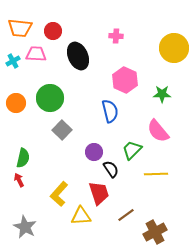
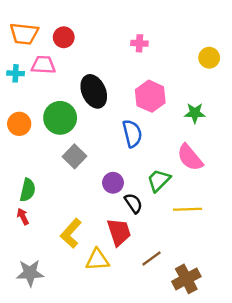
yellow circle: (174, 48) -> (209, 58), size x0.6
black ellipse: (78, 56) -> (94, 91), moved
cyan cross: (13, 61) -> (16, 73), turned 32
gray star: (25, 227) -> (30, 273), turned -30

